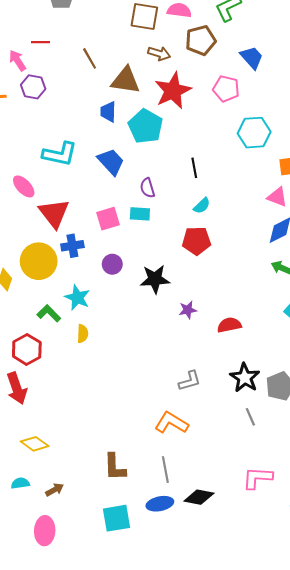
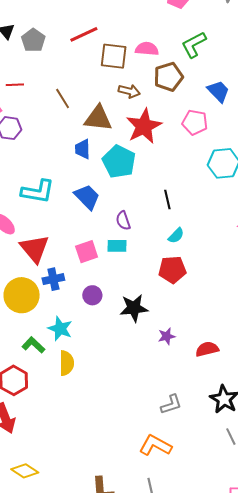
yellow semicircle: (83, 334) -> (67, 363), size x1.4

